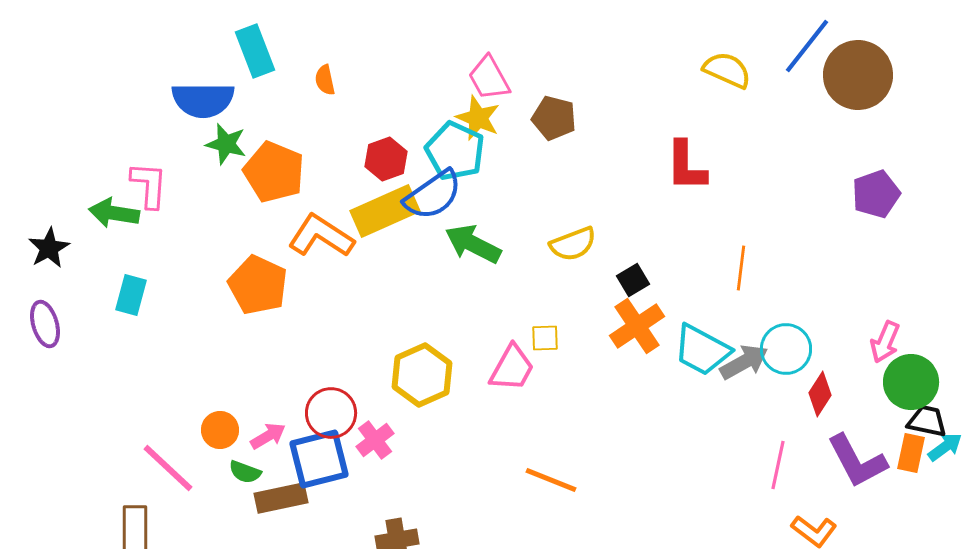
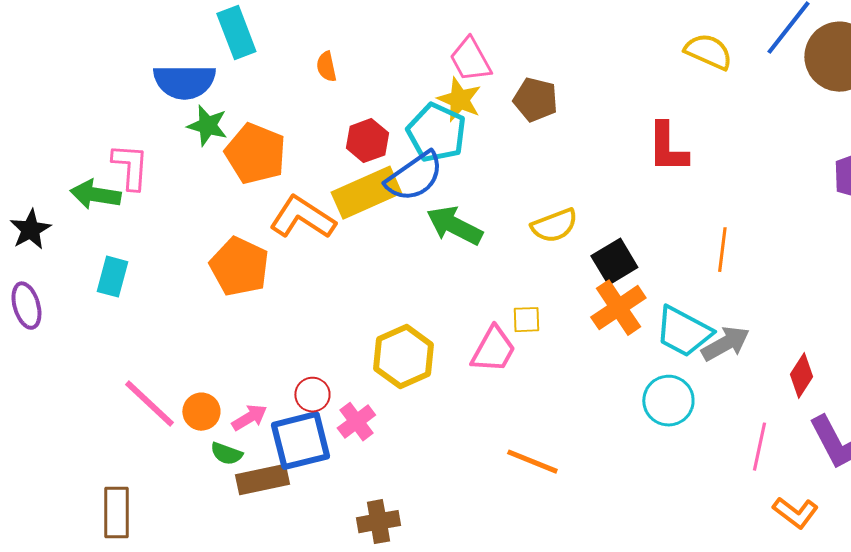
orange semicircle: (325, 80) -> (326, 67), moved
black square: (633, 280) -> (614, 262), size x1.4
cyan circle: (786, 349) -> (668, 401), moved
red circle: (331, 413) -> (312, 395), size x0.7
pink line: (168, 468) -> (149, 404), moved

